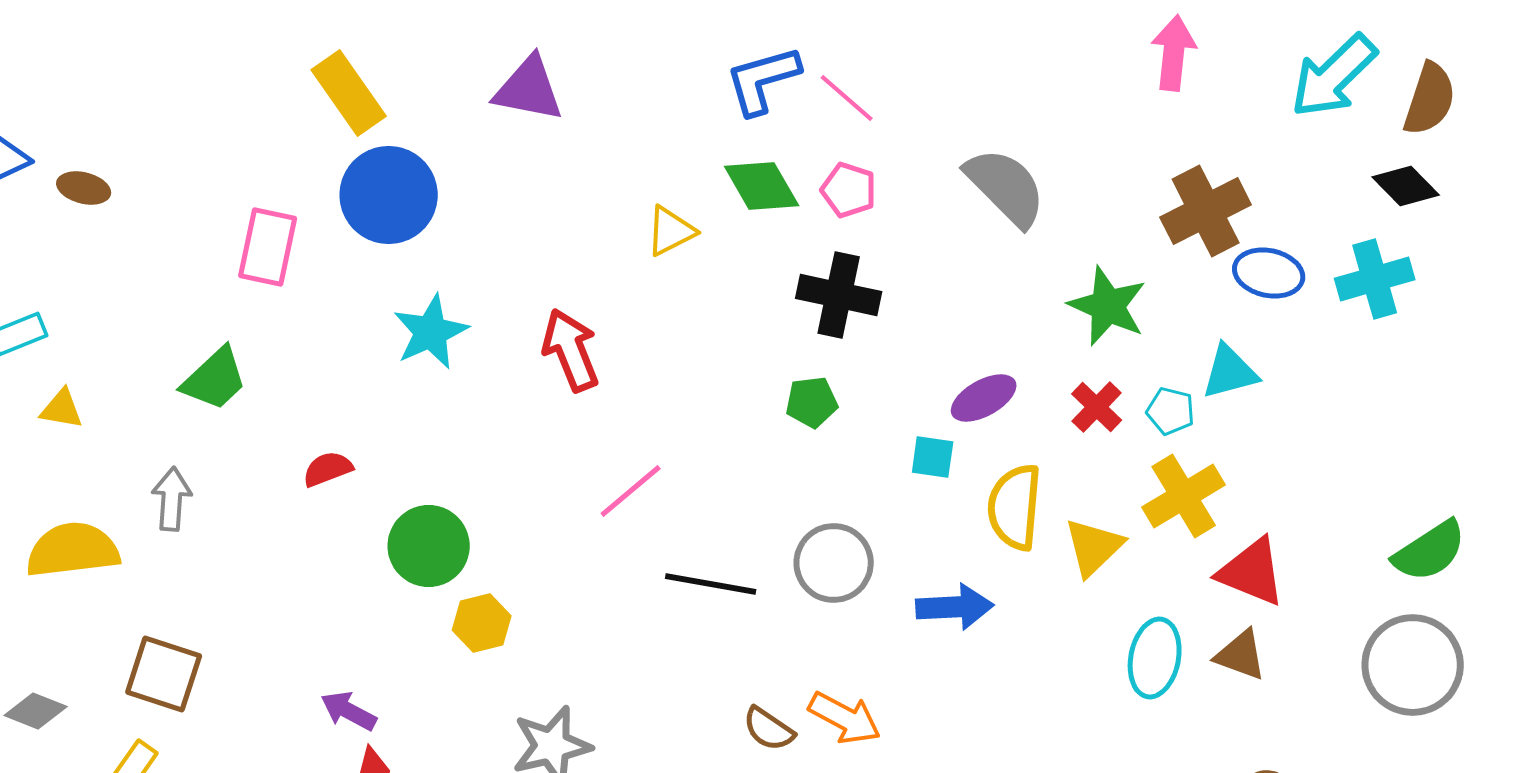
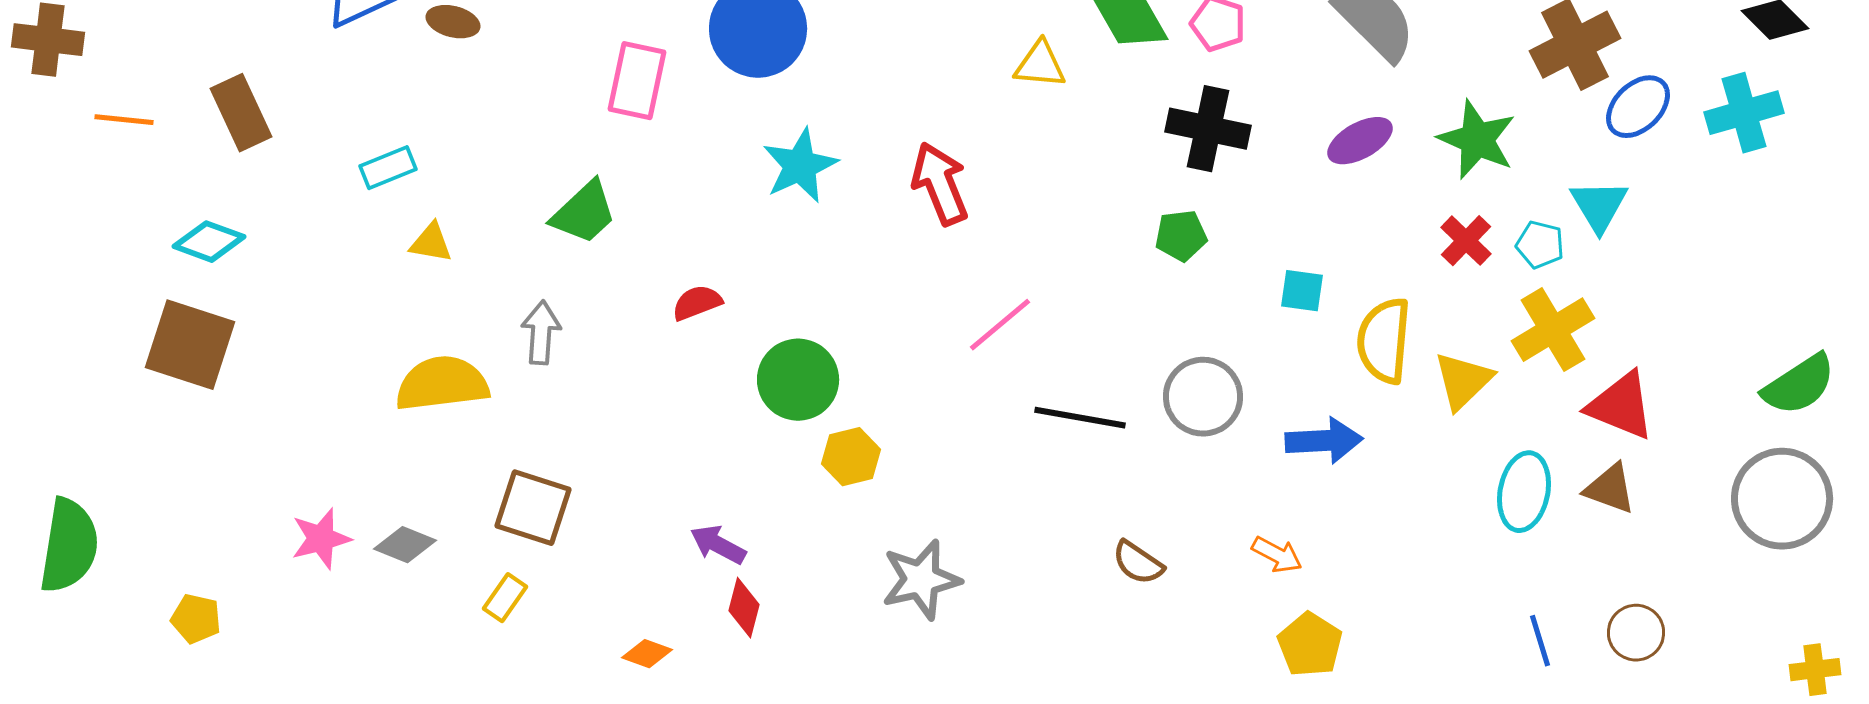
yellow triangle: (671, 231) -> (1040, 65), turned 32
blue ellipse: (1269, 273) -> (1638, 107), turned -56
cyan triangle: (1230, 372) -> (1599, 206), turned -46
purple ellipse: (984, 398) -> (1360, 141), moved
orange arrow: (845, 718) -> (1277, 555), moved, size x0.7

